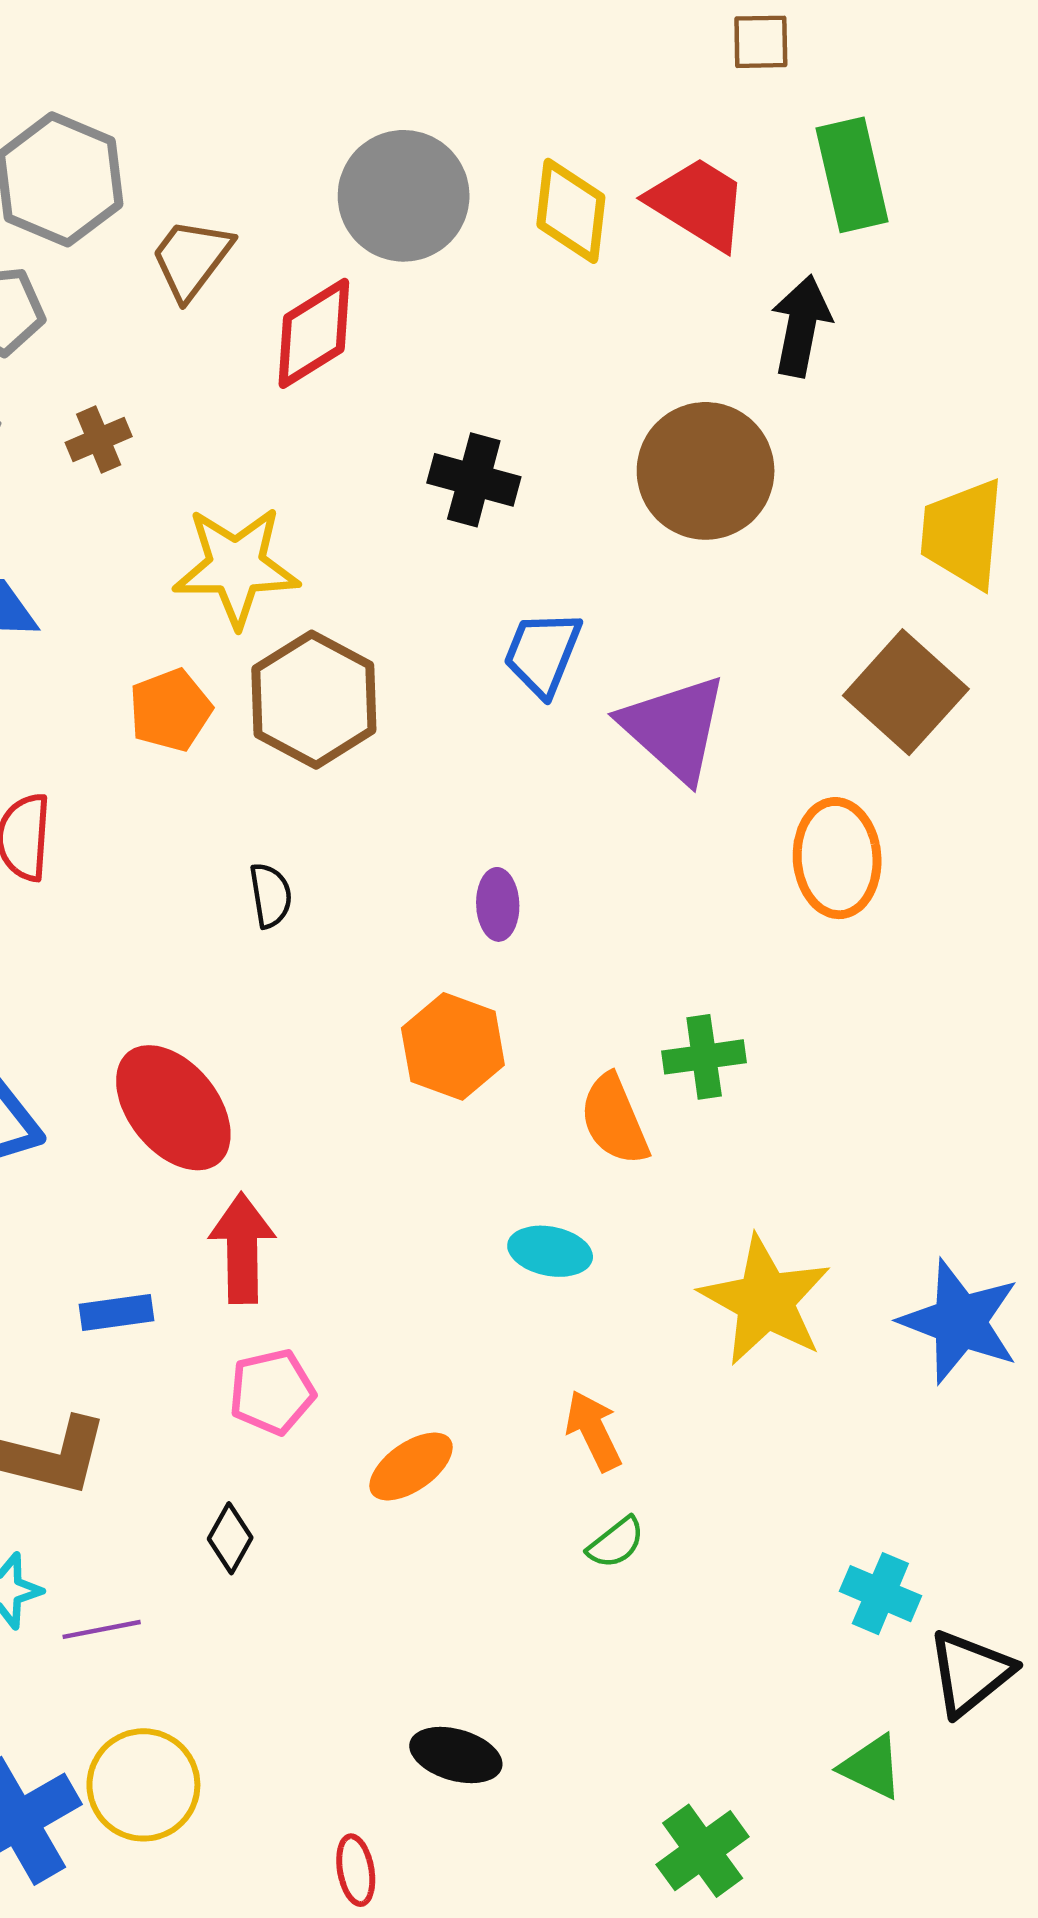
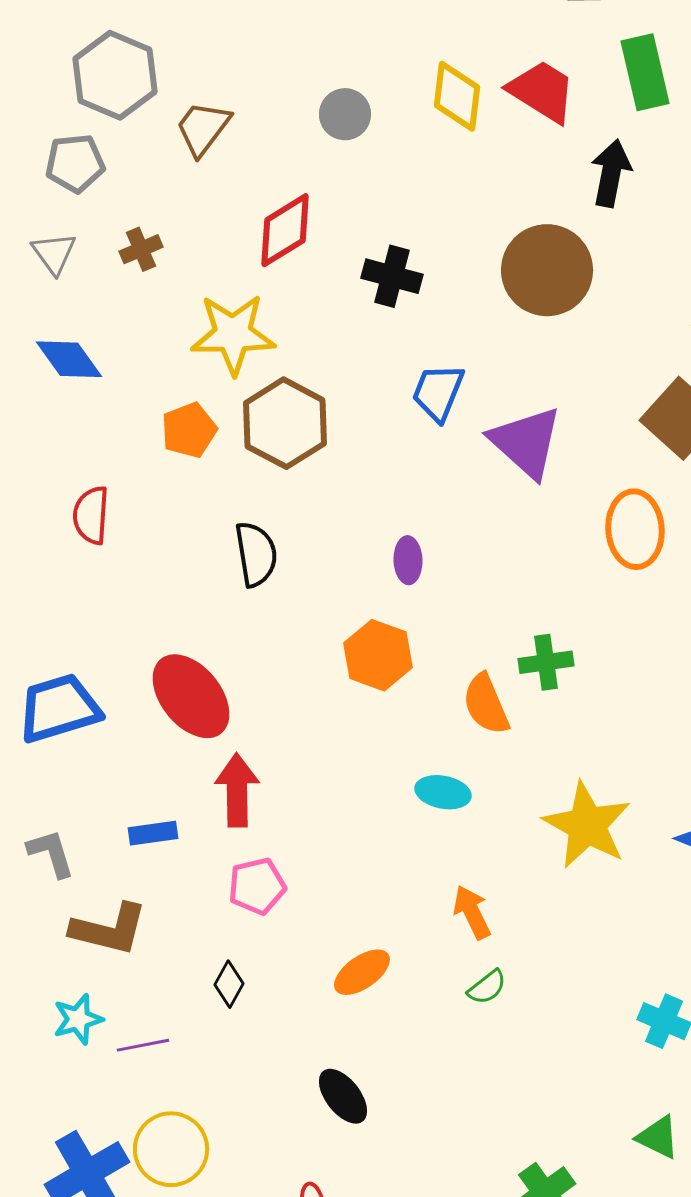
gray circle: (404, 196) -> (345, 114), moved, size x0.6
red diamond: (314, 333) -> (285, 230), moved
black semicircle: (271, 895) -> (256, 554), size x1.5
orange ellipse: (411, 1467) -> (362, 972), moved
black ellipse: (456, 1755) -> (343, 1096), moved, turned 36

